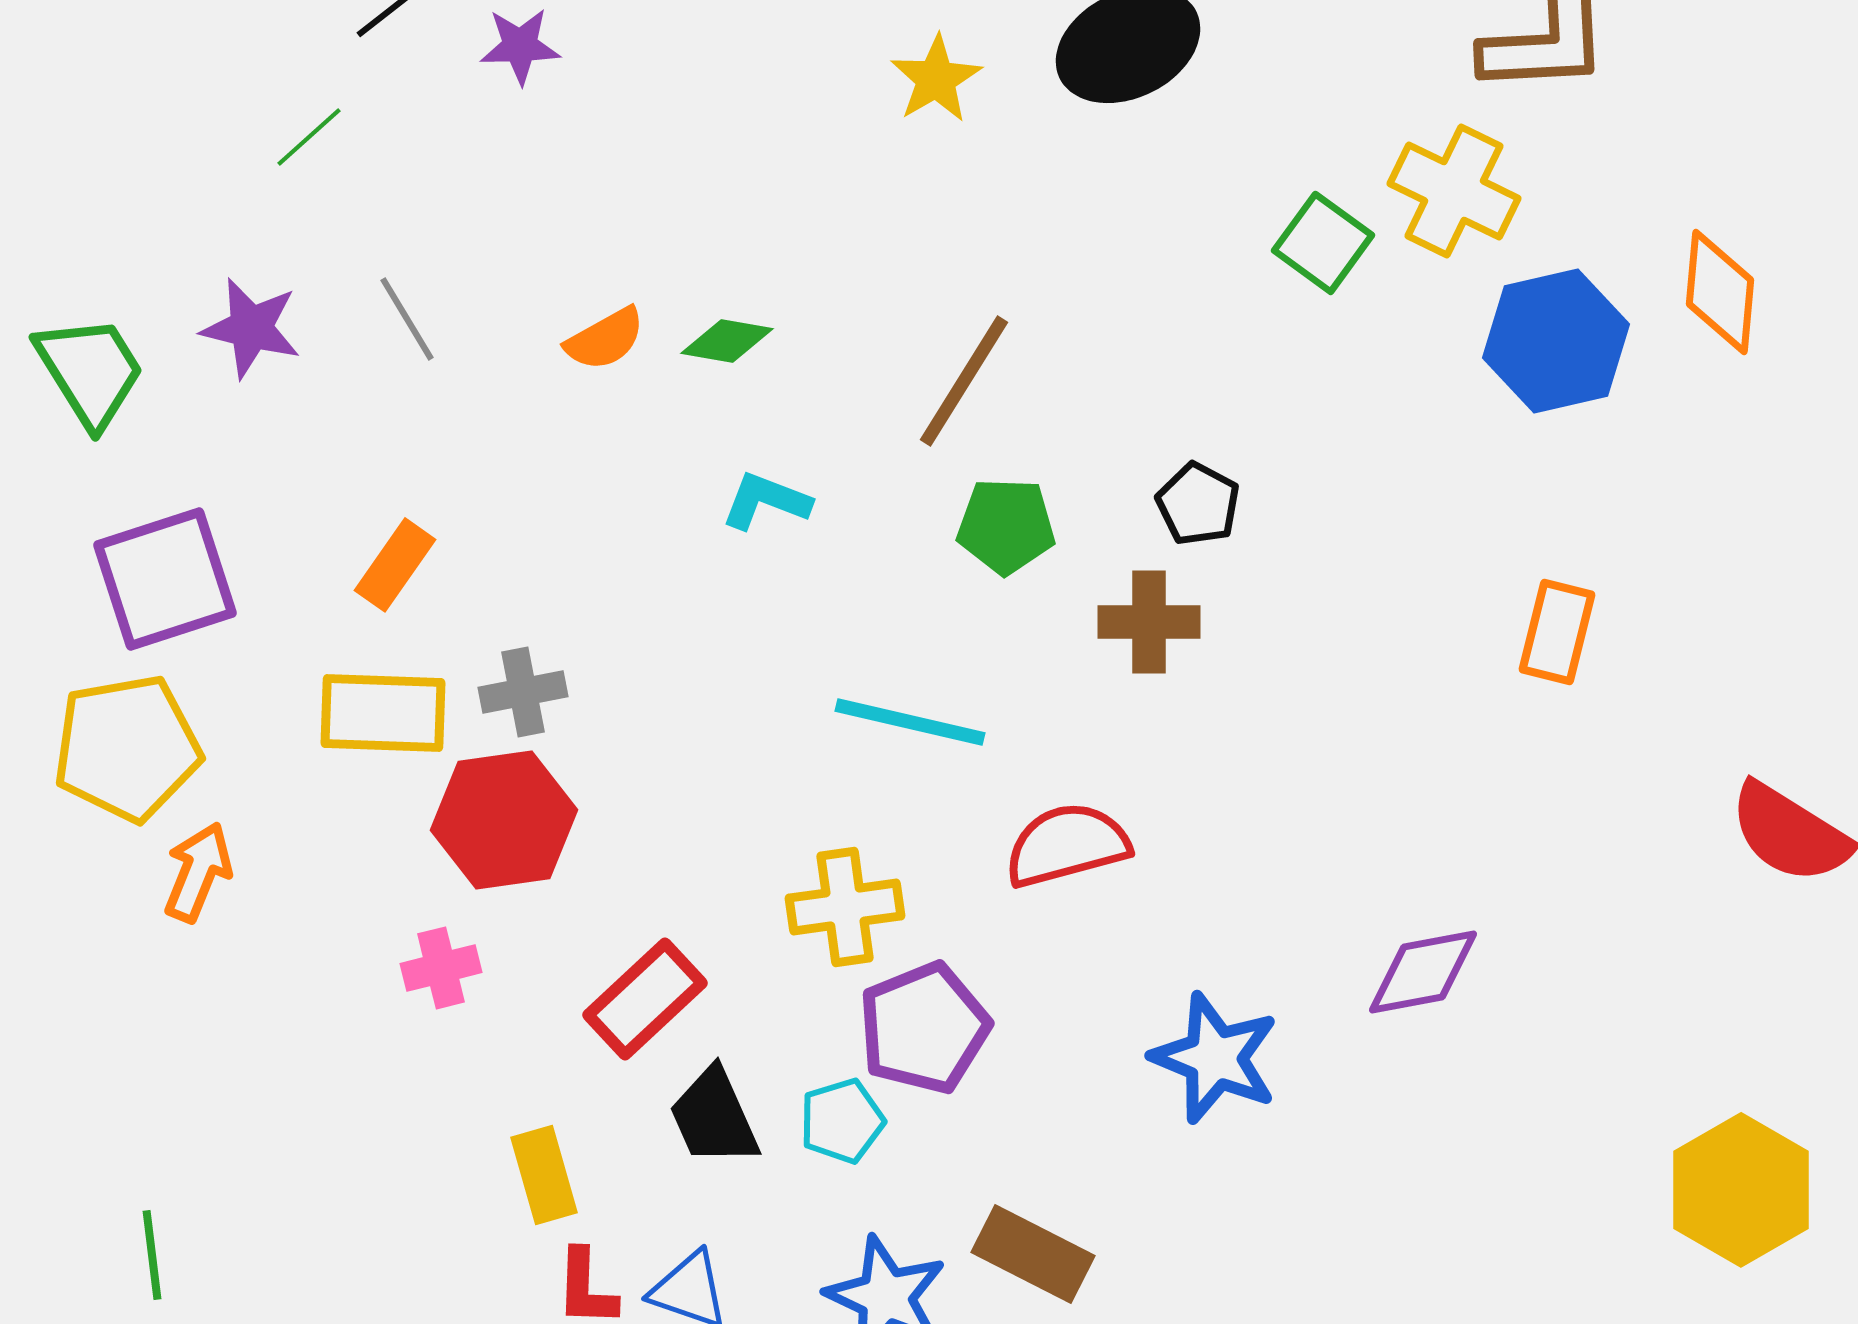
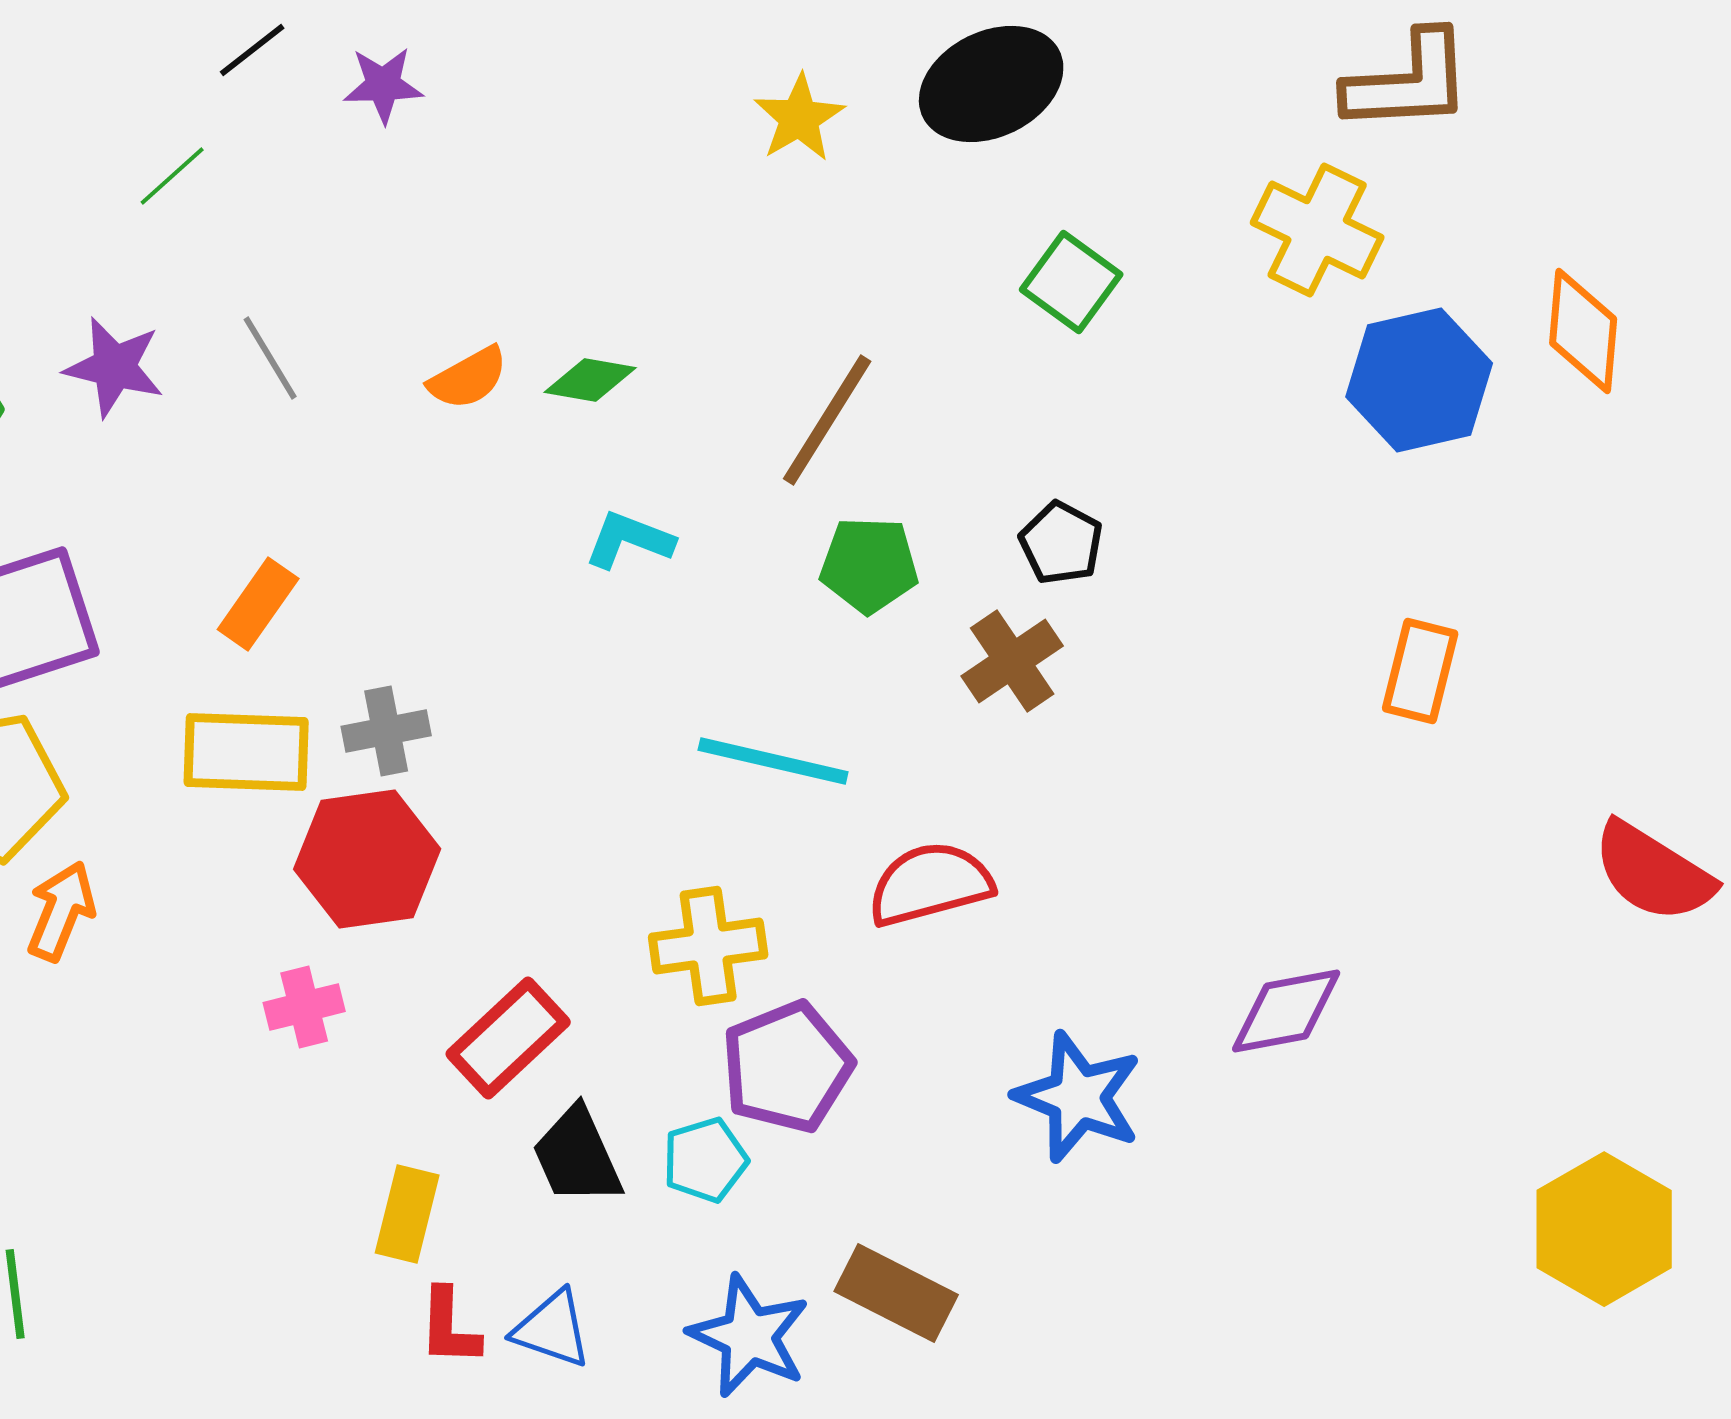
green square: (1323, 243) -> (1071, 282), moved
brown cross: (1149, 622) -> (1012, 661), turned -34
yellow rectangle: (544, 1175) -> (407, 1214), turned 30

